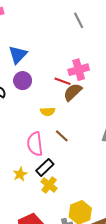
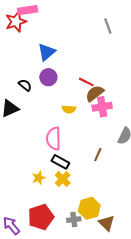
pink cross: (79, 70) -> (102, 107), moved
brown line: (62, 136) -> (98, 155), moved, turned 64
black rectangle: (45, 167) -> (60, 162), turned 66
yellow star: (20, 174) -> (39, 178), moved

